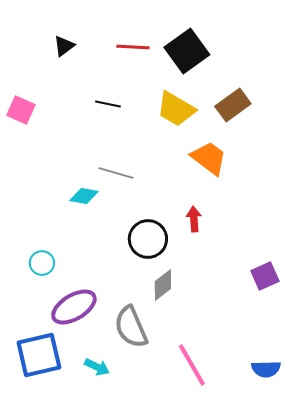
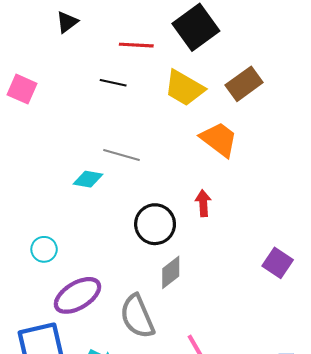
red line: (133, 47) -> (136, 45), moved
purple square: (265, 276) -> (278, 263), turned -32

